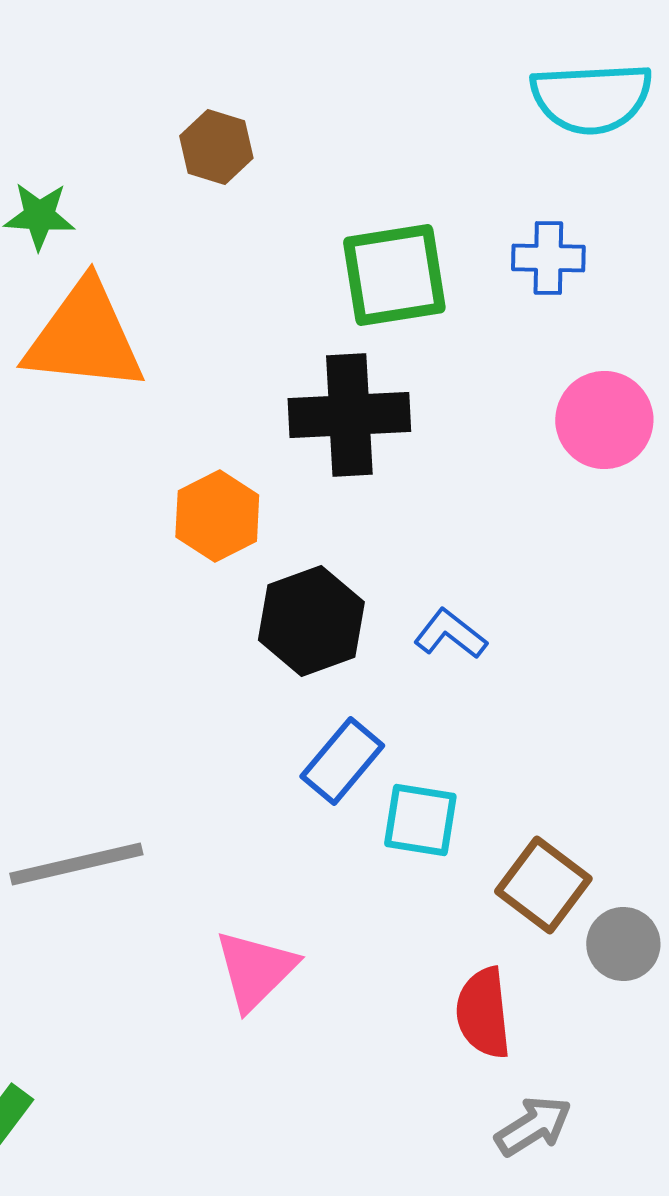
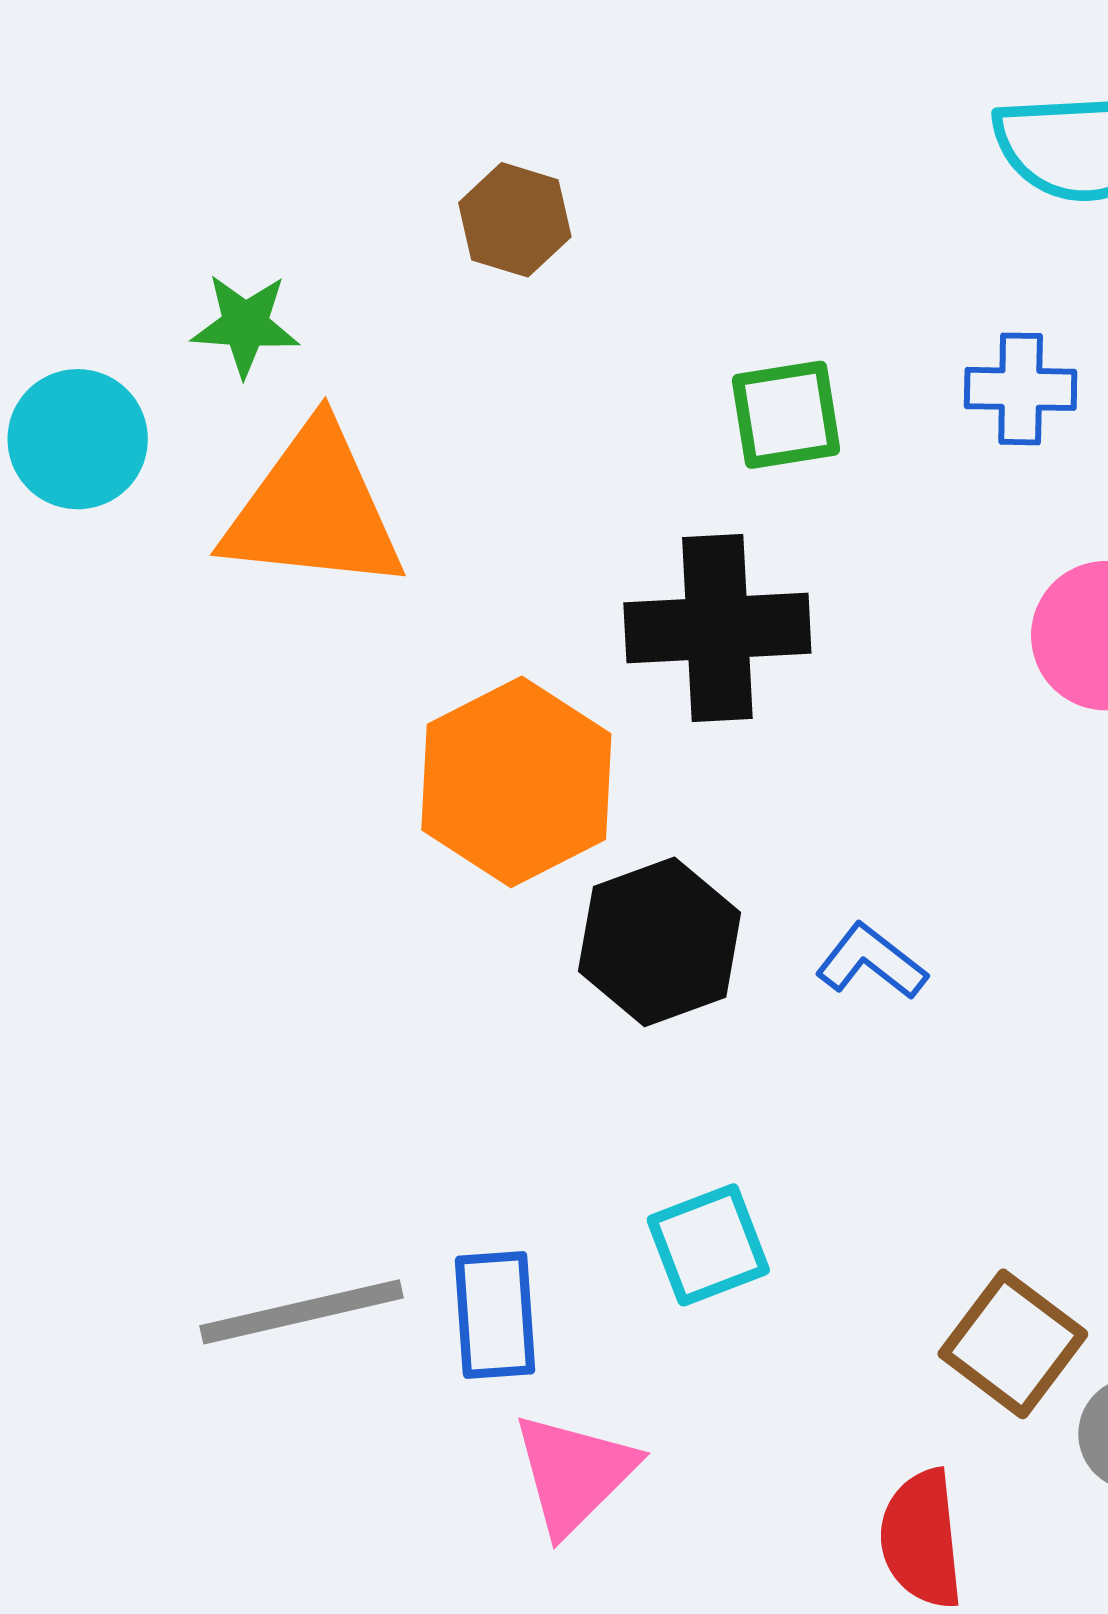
green square: (394, 275) -> (786, 415), size x0.7
orange hexagon: (217, 516) -> (516, 782), size x1.5
blue rectangle: (342, 761) -> (495, 1315), moved, turned -44
cyan square: (420, 820) -> (708, 1245), moved, turned -30

